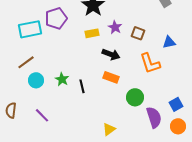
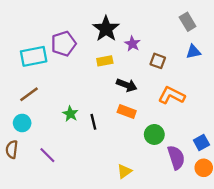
purple star: (115, 27) -> (132, 44), moved
blue triangle: (169, 42) -> (193, 52), moved
orange L-shape: (150, 63) -> (172, 95), turned 135
cyan circle: (36, 80) -> (22, 123), moved

